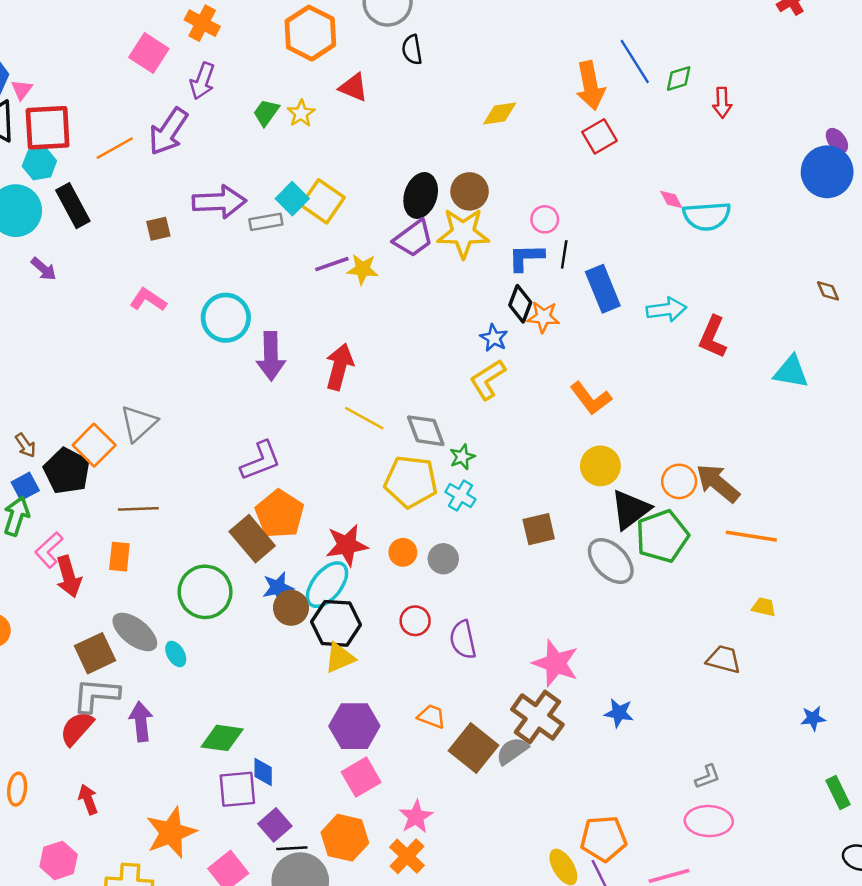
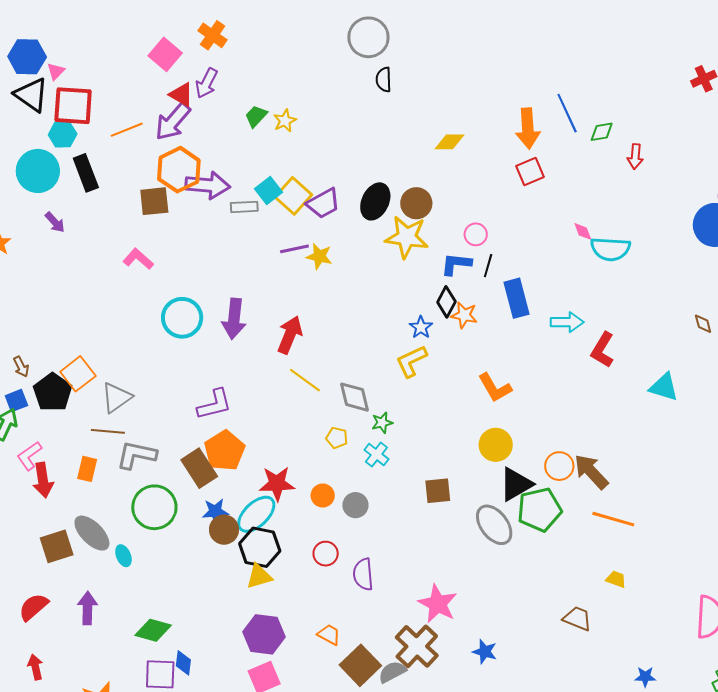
orange hexagon: (310, 33) -> (179, 170), moved
red triangle: (354, 87) -> (181, 95), moved
brown square: (158, 229) -> (154, 201), size x1.5
purple trapezoid: (413, 238) -> (323, 203), moved
cyan circle: (226, 318) -> (182, 318), moved
gray triangle: (139, 423) -> (117, 398), moved
yellow pentagon: (411, 482) -> (337, 438), size x0.5
gray L-shape: (96, 695) -> (136, 455), moved

